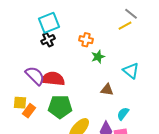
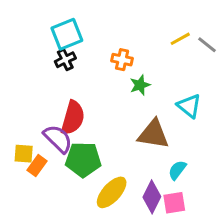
gray line: (131, 14) -> (207, 45), moved
purple semicircle: (35, 76) -> (58, 139), moved
red semicircle: (53, 79) -> (73, 118), turned 100
brown triangle: (107, 90) -> (153, 134), size x1.6

